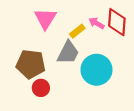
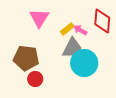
pink arrow: (97, 23) -> (80, 30), moved
gray trapezoid: (68, 53) -> (72, 48), moved

